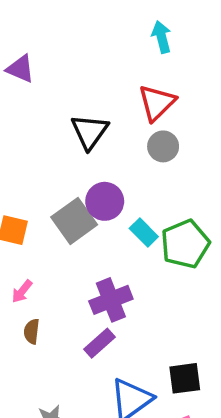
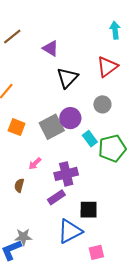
purple triangle: (20, 69) -> (51, 48), moved
gray circle: (163, 146) -> (102, 104), moved
pink arrow: (22, 291) -> (35, 164), moved
black square: (185, 378) -> (89, 210), moved

